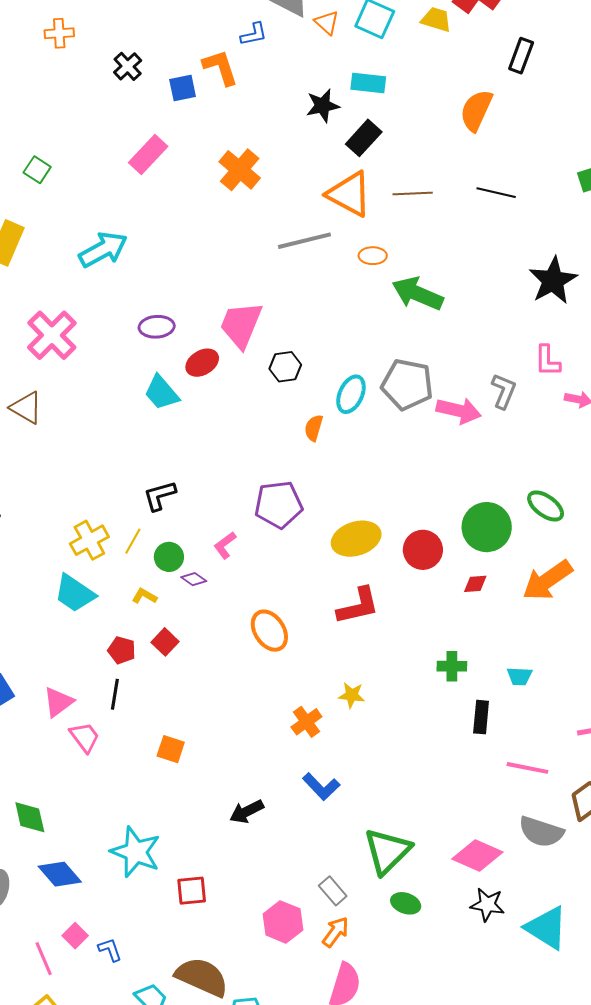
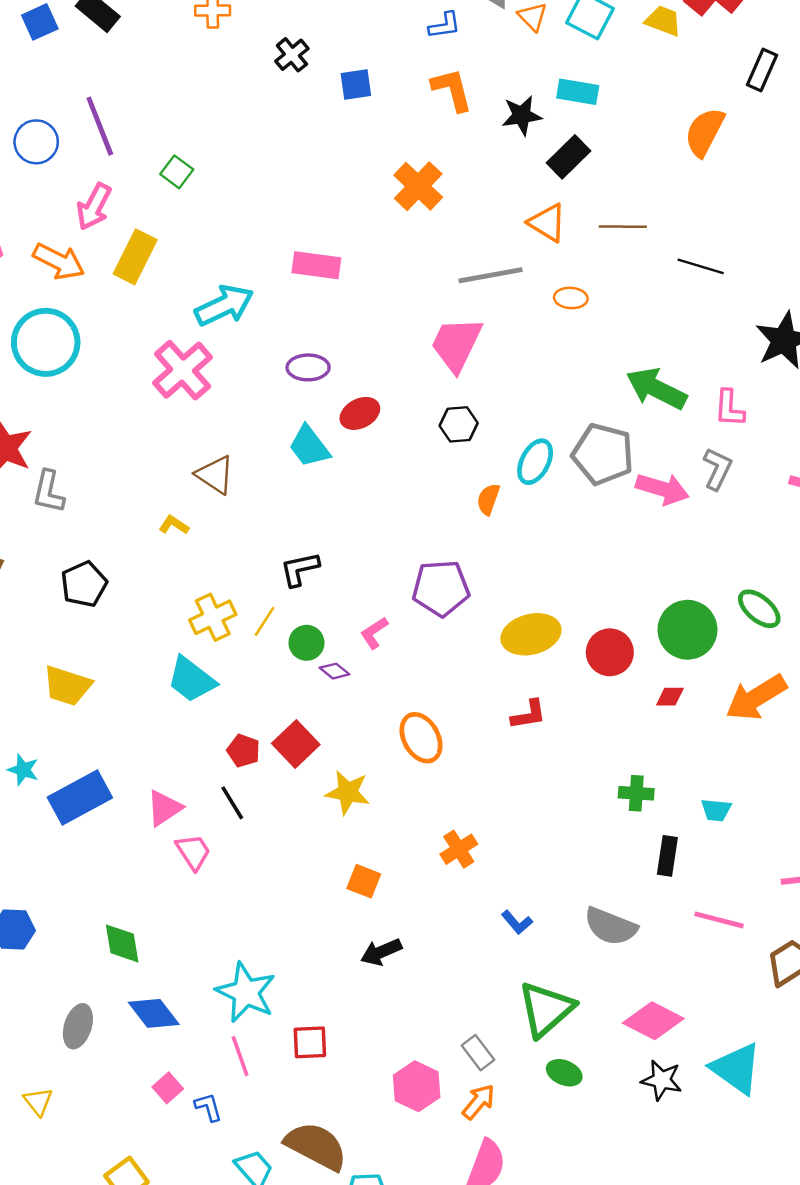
orange L-shape: (220, 67) -> (452, 90), moved
pink rectangle: (148, 155) -> (316, 265), moved, turned 51
black line: (496, 193) -> (701, 266), moved
orange triangle: (349, 194) -> (547, 223), size x0.7
cyan arrow: (103, 250) -> (224, 305), moved
green arrow: (418, 294) -> (656, 389), moved
pink trapezoid: (241, 325) -> (456, 344), moved
pink L-shape: (547, 361) -> (729, 408), moved
brown triangle: (26, 408) -> (215, 475), moved
yellow L-shape: (144, 596) -> (174, 525), moved
red L-shape: (358, 606) -> (529, 715), size x0.7
red square: (165, 642) -> (296, 744), size x1.4
black line: (115, 694) -> (232, 803), turned -44
yellow star: (352, 695) -> (348, 792), moved, size x1.4
orange square: (171, 749) -> (364, 881), moved
blue L-shape: (321, 787) -> (517, 922), moved, size x0.7
gray semicircle: (541, 832) -> (611, 926), moved
cyan triangle: (547, 928) -> (736, 1068), moved
pink line: (44, 959) -> (240, 1056), moved

